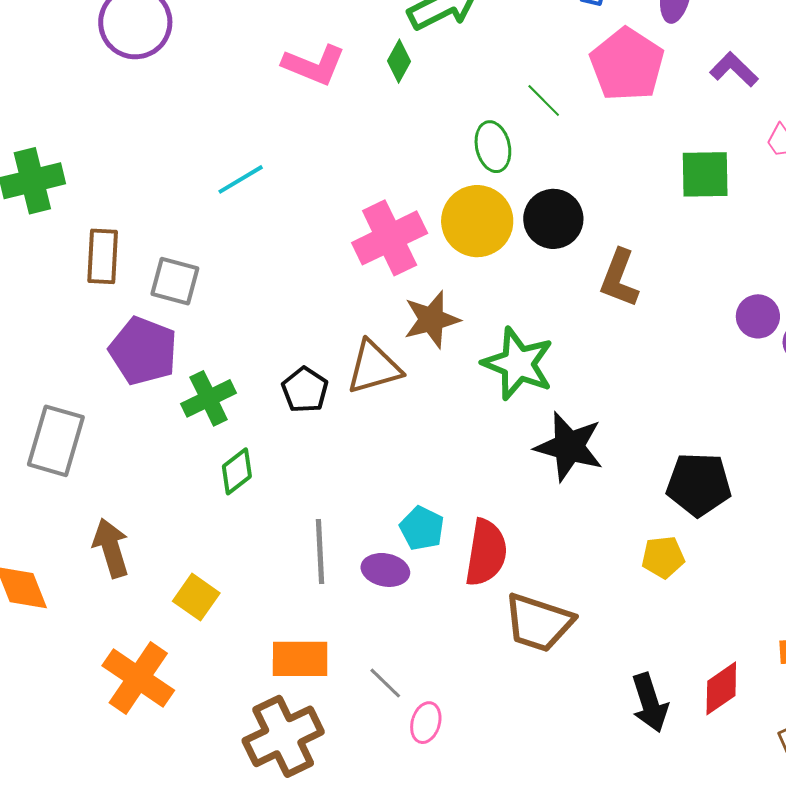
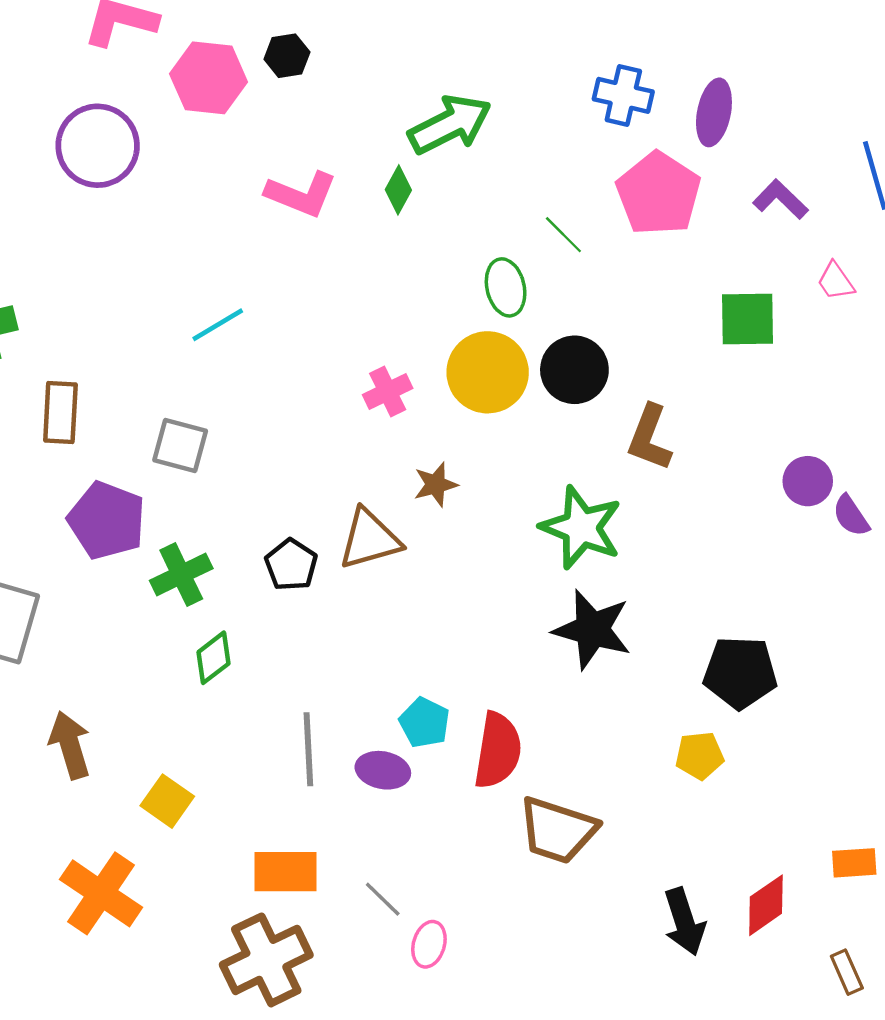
pink cross: (390, 238) -> (388, 391), size x0.6
gray square: (175, 281) -> (180, 445), moved
brown star: (432, 319) -> (436, 485), size x0.7
green star: (518, 364) -> (581, 528), moved

